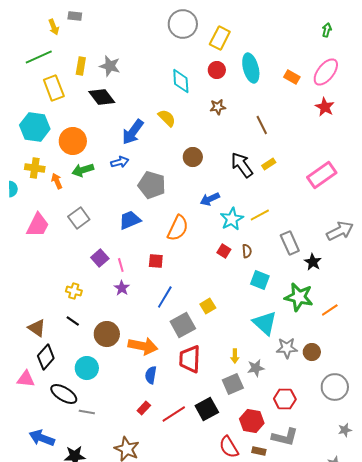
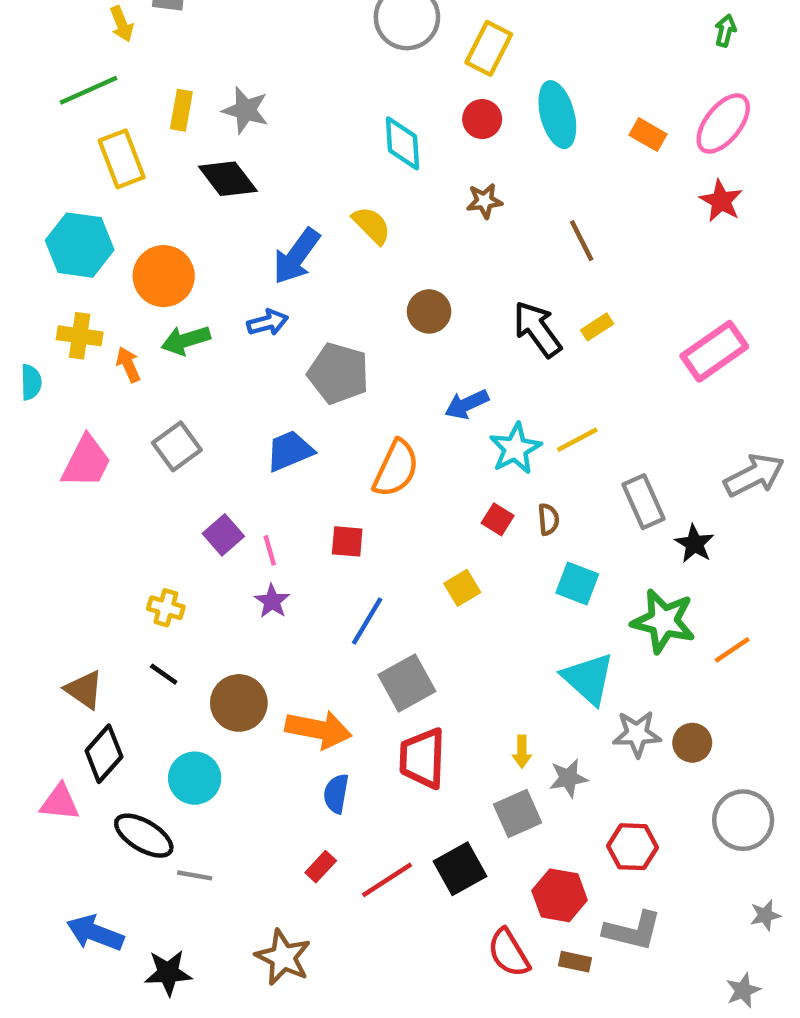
yellow square: (208, 306) -> (462, 588), moved

